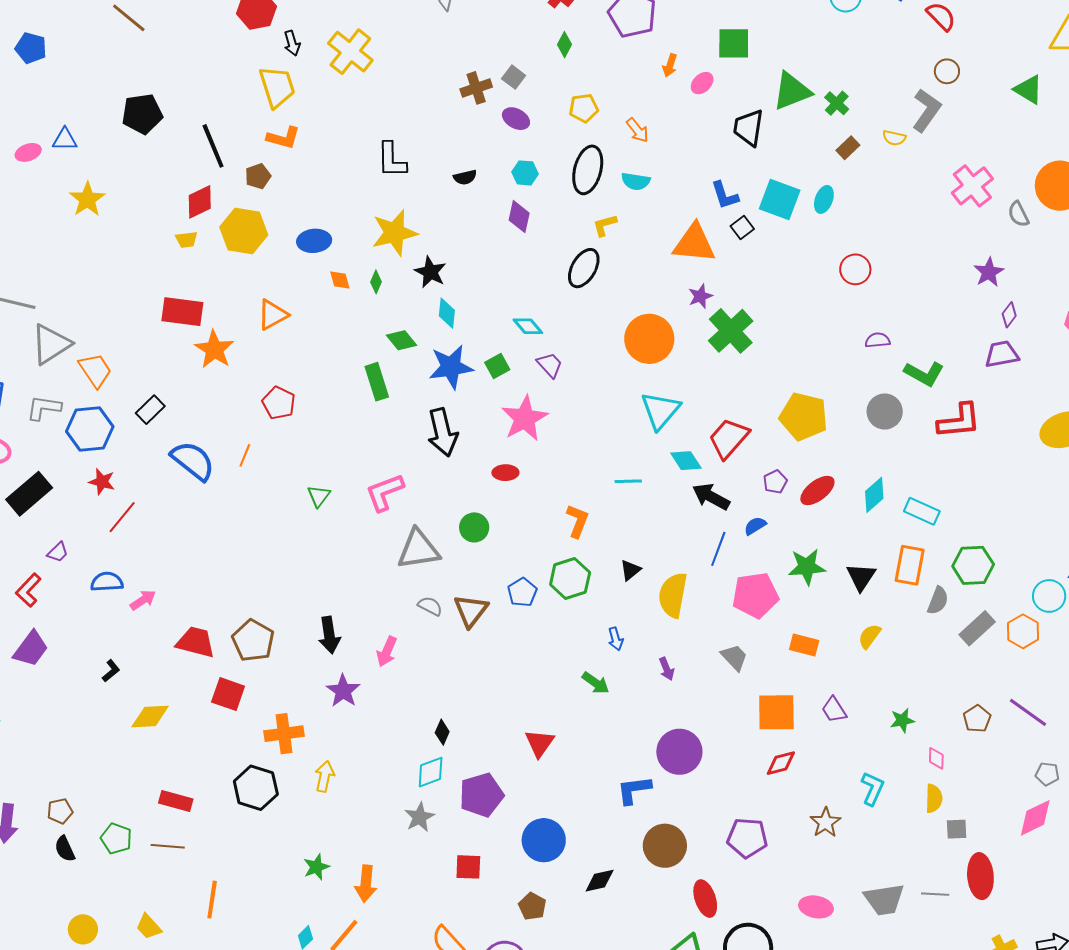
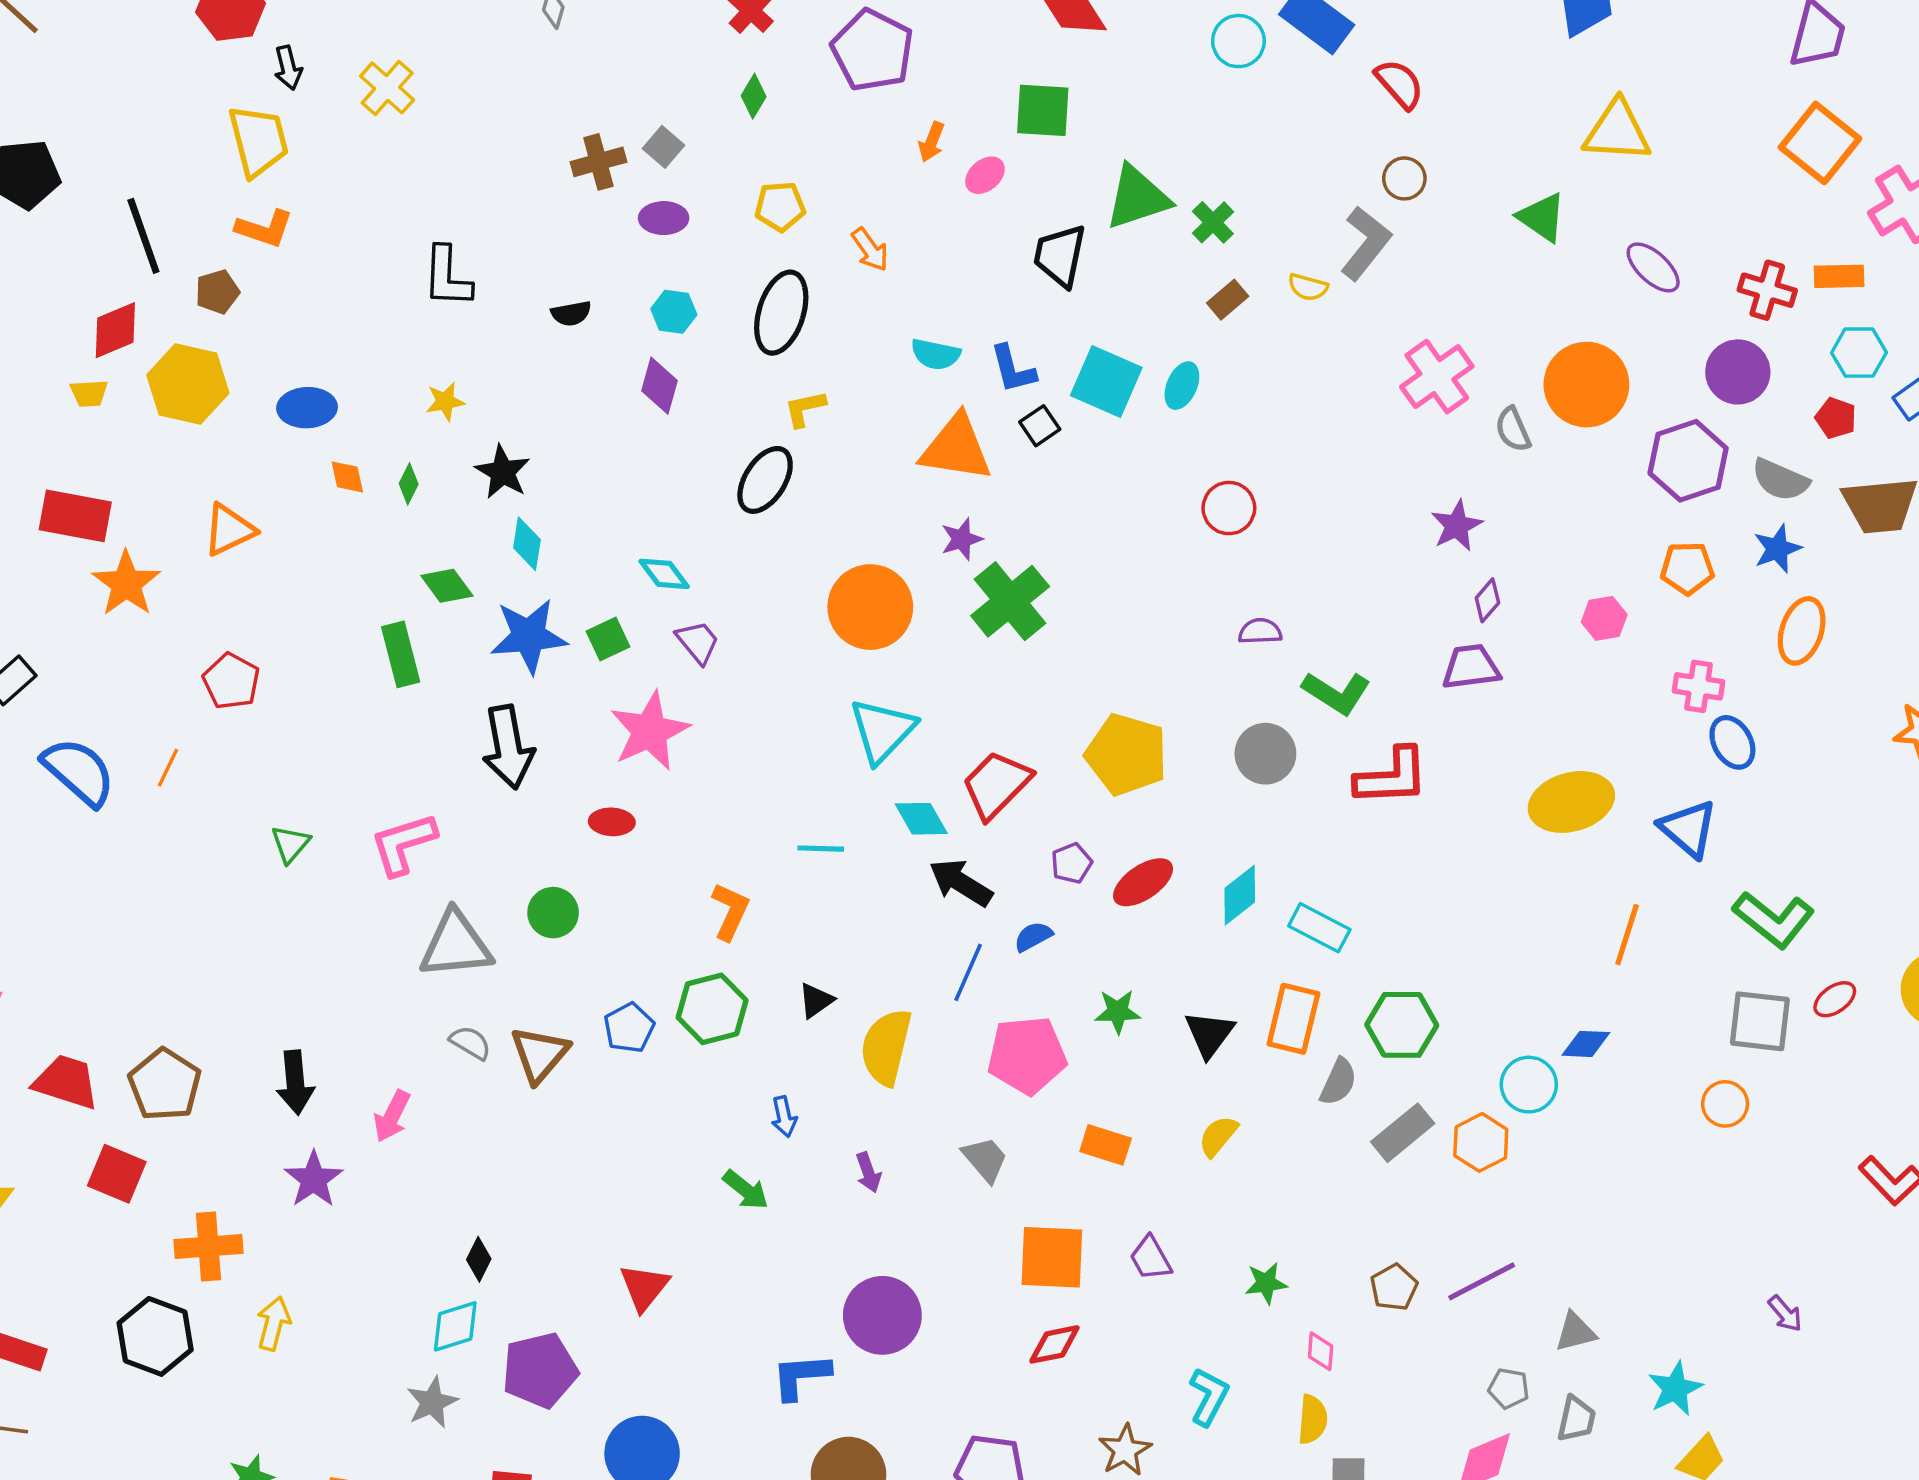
yellow cross: (350, 52) -> (387, 88), size x0.7
purple ellipse: (516, 119) -> (664, 218), turned -32
cyan semicircle: (636, 181) -> (936, 354), moved
yellow star: (395, 233) -> (445, 401), size x0.5
green star: (807, 567) -> (1118, 1012), size x0.7
purple line: (1028, 712) -> (1482, 1281), turned -66

